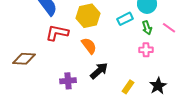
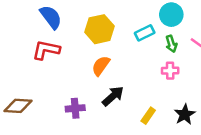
red L-shape: (57, 33) -> (46, 50), moved
orange semicircle: (89, 46) -> (101, 66), turned -108
brown diamond: (24, 59) -> (18, 106), moved

